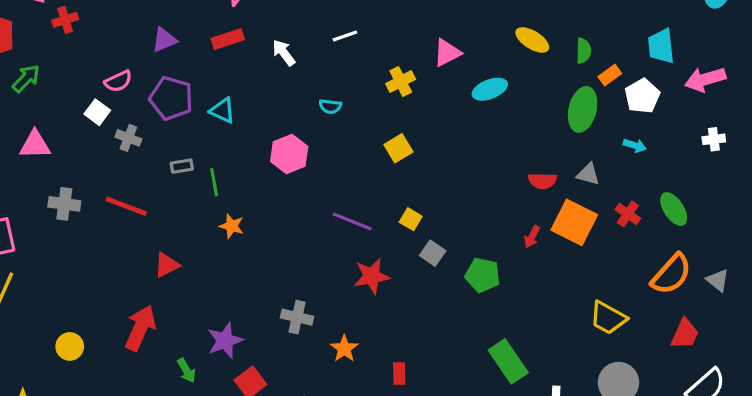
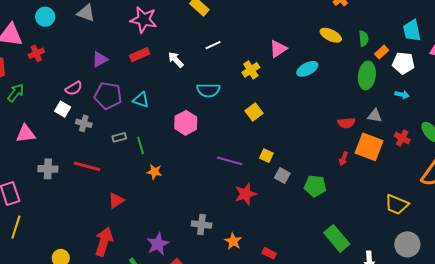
white pentagon: (642, 96) -> (403, 63), turned -30
cyan semicircle: (330, 106) -> (208, 90), size x1.6
red rectangle: (399, 373) -> (269, 253), turned -56

